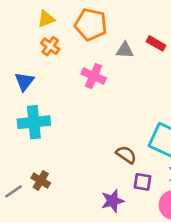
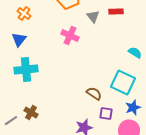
red rectangle: (156, 43) -> (116, 12), turned -32
orange cross: (50, 46) -> (24, 14), moved
gray triangle: (125, 50) -> (93, 17), turned 48

